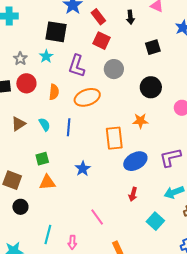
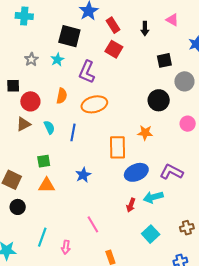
gray circle: (114, 69) -> (184, 81), moved
red circle: (26, 83) -> (30, 101), moved
purple L-shape: (170, 157) -> (171, 172), turned 35
cyan arrow: (174, 192) -> (153, 197), moved

